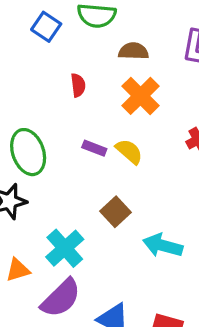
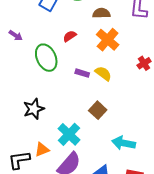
red semicircle: (78, 85) -> (70, 36), turned -112
green ellipse: (28, 152) -> (46, 58), moved
cyan arrow: (163, 245) -> (124, 143), moved

